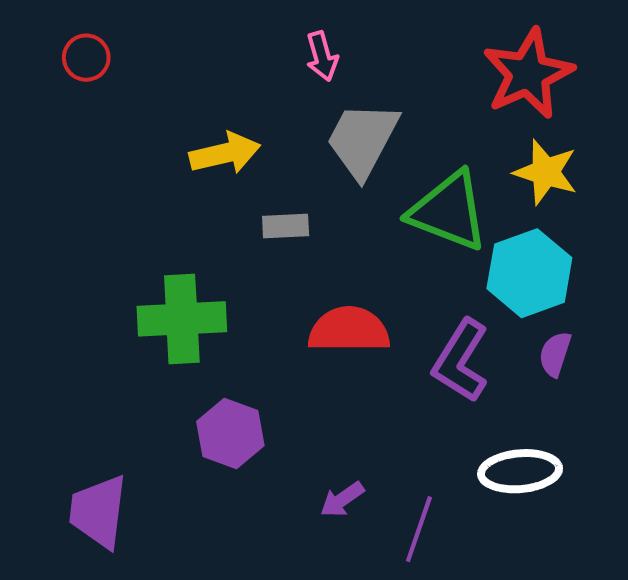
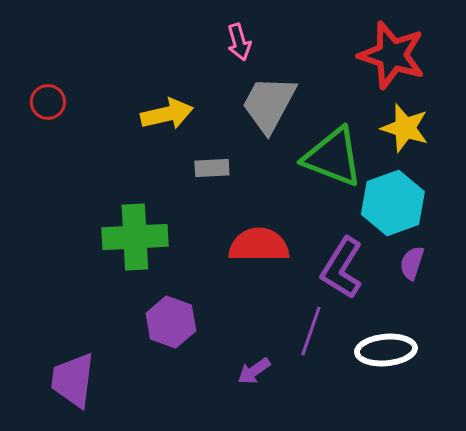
red circle: (86, 58) -> (48, 102), moved
red star: (528, 74) -> (392, 55), turned -30
purple line: (419, 529) -> (311, 331), moved

